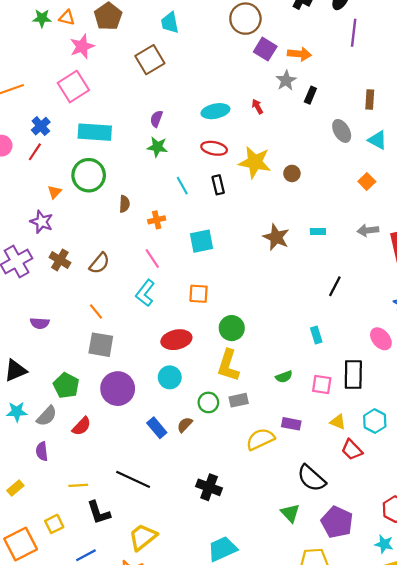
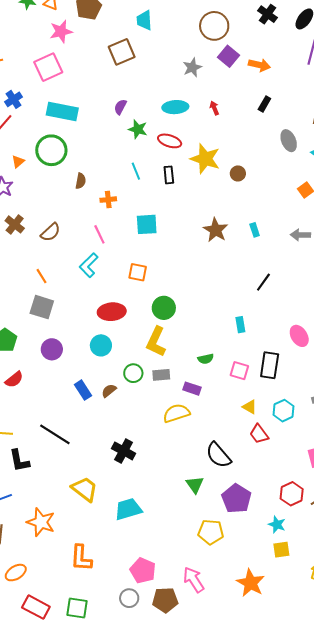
gray star: (286, 81) -> (192, 67), moved
green star: (157, 147) -> (138, 129), moved
cyan rectangle: (318, 232) -> (255, 230), turned 64
purple circle: (118, 389) -> (52, 349), size x0.7
purple rectangle: (291, 424) -> (192, 389), moved
yellow trapezoid: (143, 537) -> (85, 489), moved, turned 68

